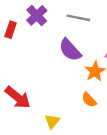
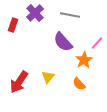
red arrow: (18, 97) -> (19, 82), turned 85
yellow triangle: (52, 121) -> (48, 77), moved

